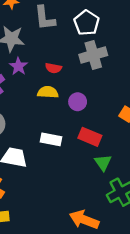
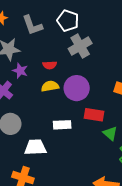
purple circle: (78, 102) -> (77, 88), size x1.6

